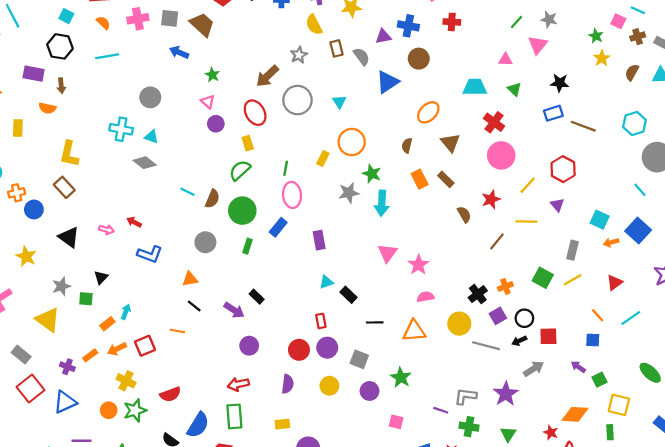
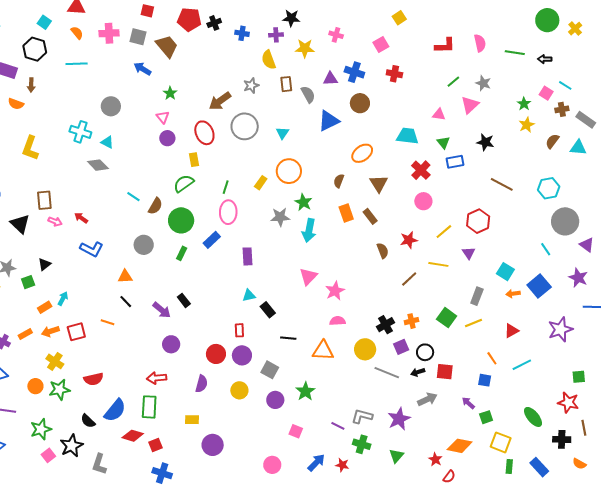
blue rectangle: (553, 113) -> (455, 162), moved
pink circle: (501, 155) -> (423, 201), size x0.7
brown rectangle: (64, 187) -> (44, 200), moved, turned 30
green square: (86, 299) -> (28, 282), turned -32
green rectangle: (610, 432) -> (509, 467), moved

